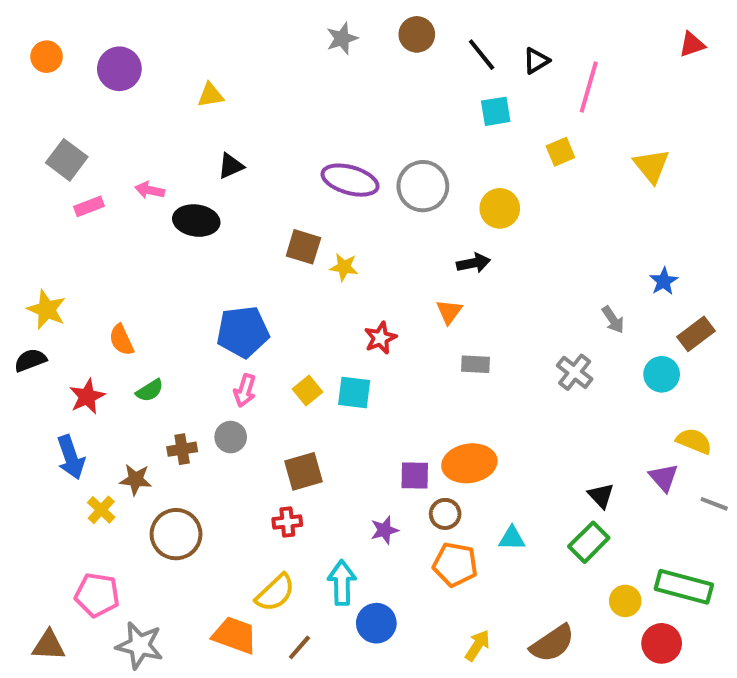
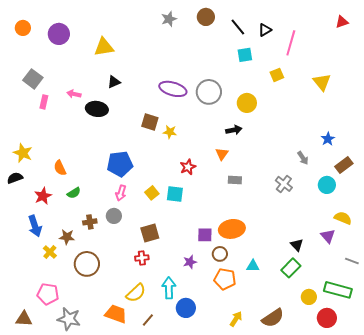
yellow triangle: (210, 95) -> (104, 47), size x1.5
pink rectangle: (89, 206) -> (44, 102), turned -56
gray line: (714, 504) -> (352, 261), moved

